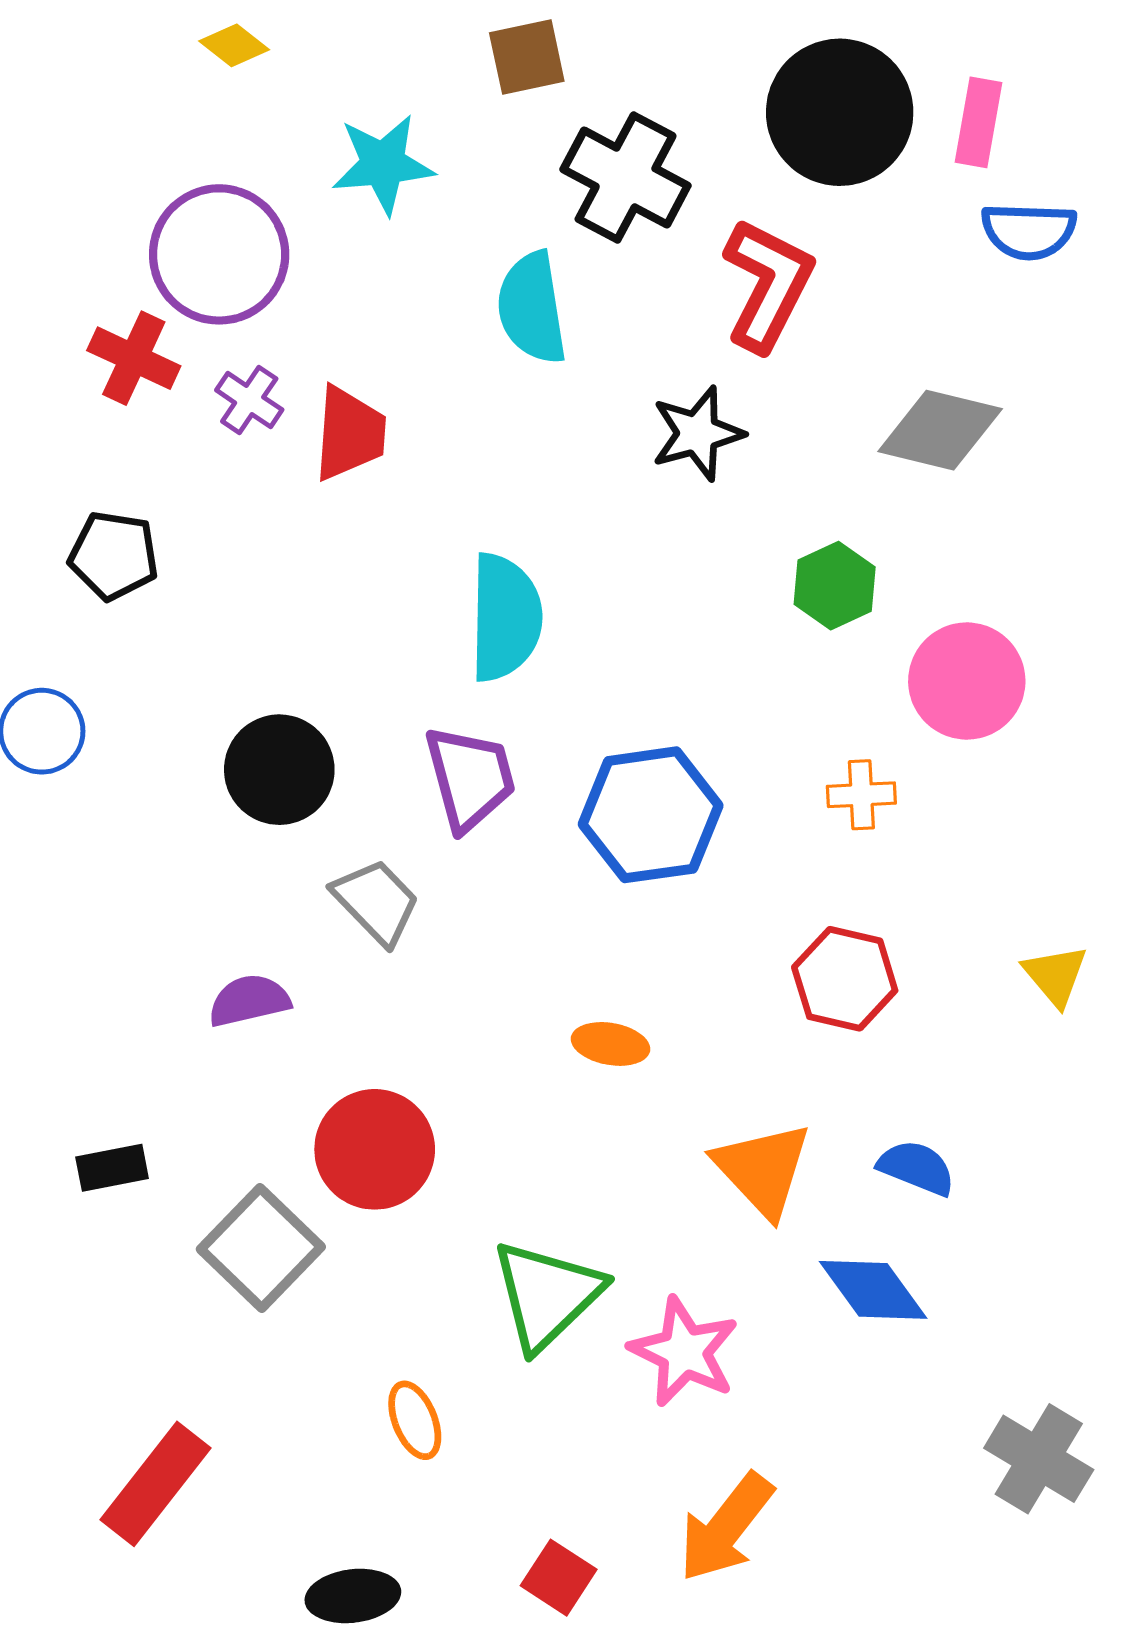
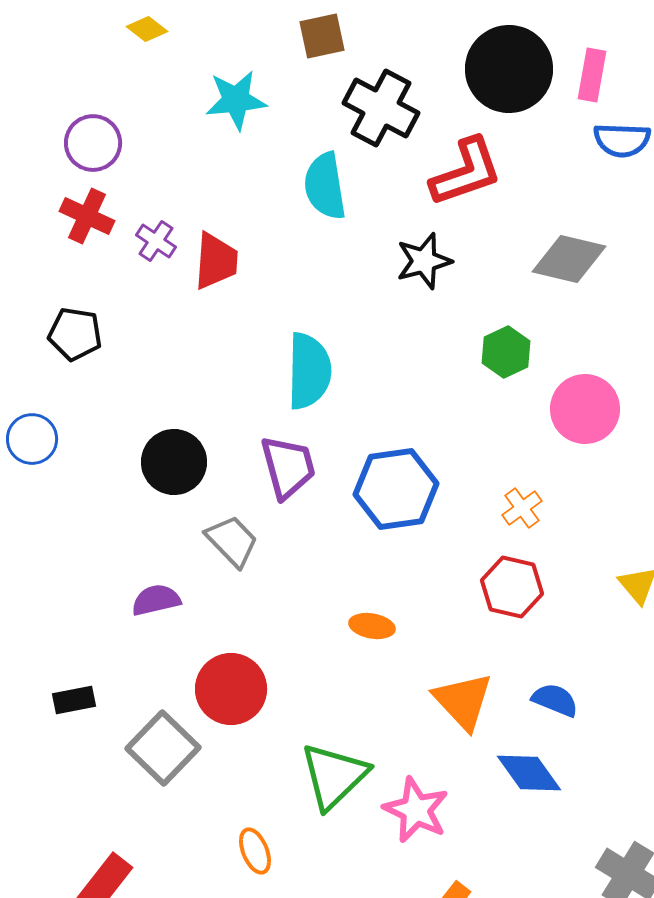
purple circle: (219, 254) -> (93, 143), moved, size x0.7
red L-shape: (768, 285) -> (466, 172), turned 44
orange cross: (861, 795) -> (522, 508), moved, turned -33

